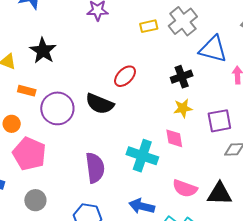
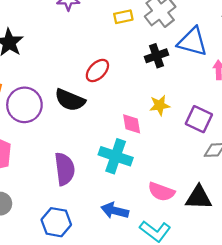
black cross: (182, 77) -> (156, 56), moved
purple square: (219, 121) -> (199, 119), turned 35
pink diamond: (174, 138) -> (132, 124), moved

